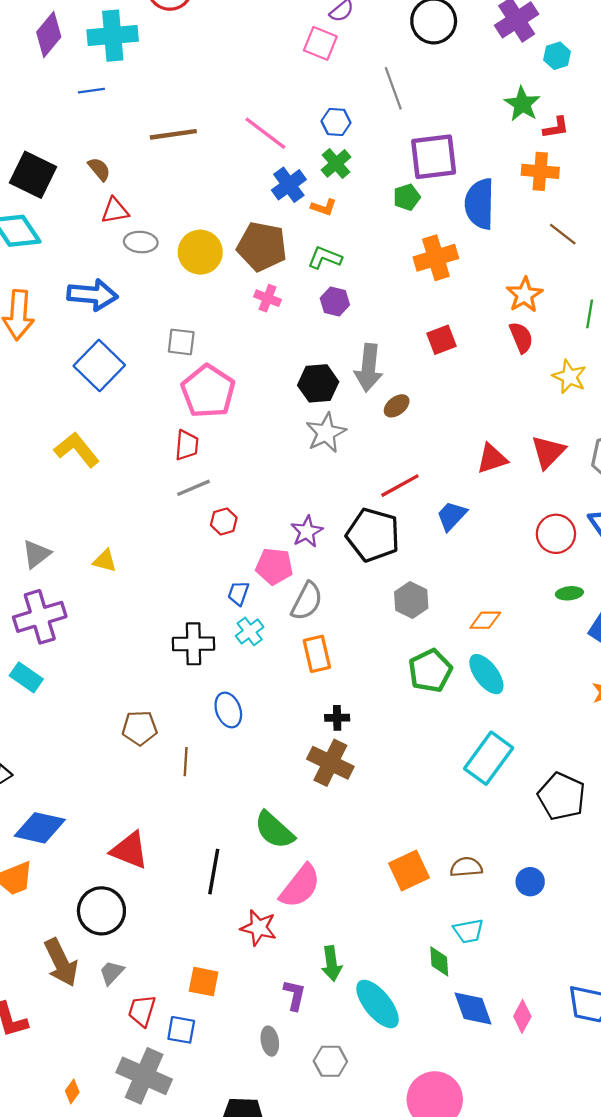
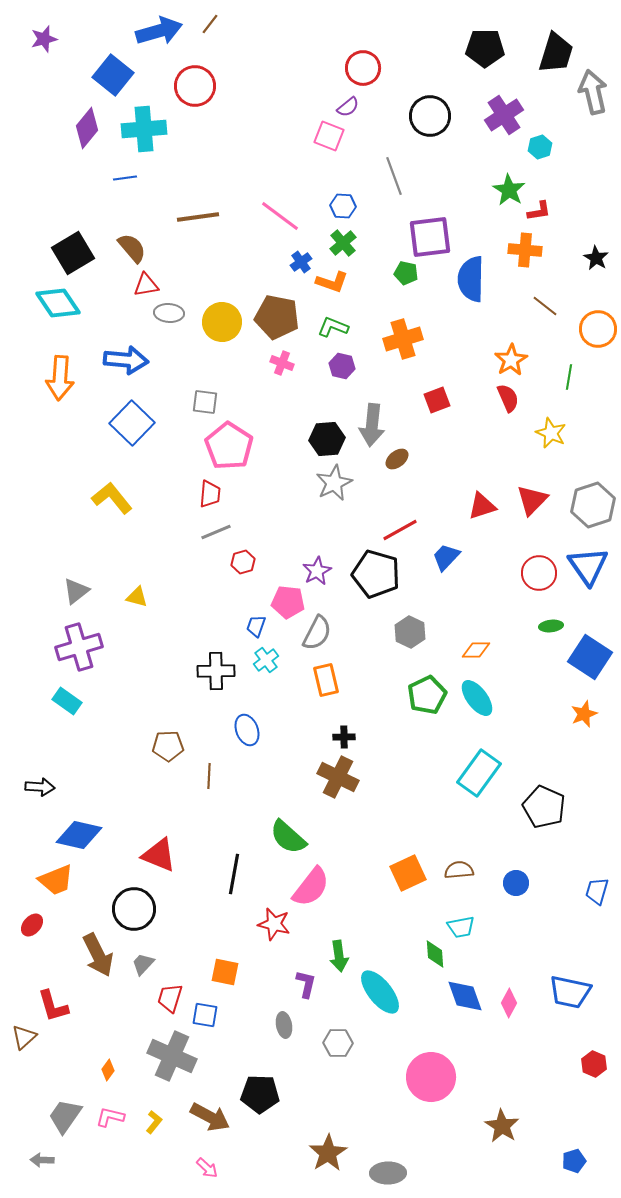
brown semicircle: (99, 169) -> (132, 248), size x1.4
black square: (33, 175) -> (73, 253), turned 33
blue cross: (289, 185) -> (301, 262), size x0.7
green pentagon: (407, 197) -> (406, 273), turned 30
orange L-shape: (324, 207) -> (332, 282), size x1.4
orange cross: (436, 258) -> (403, 339), moved

